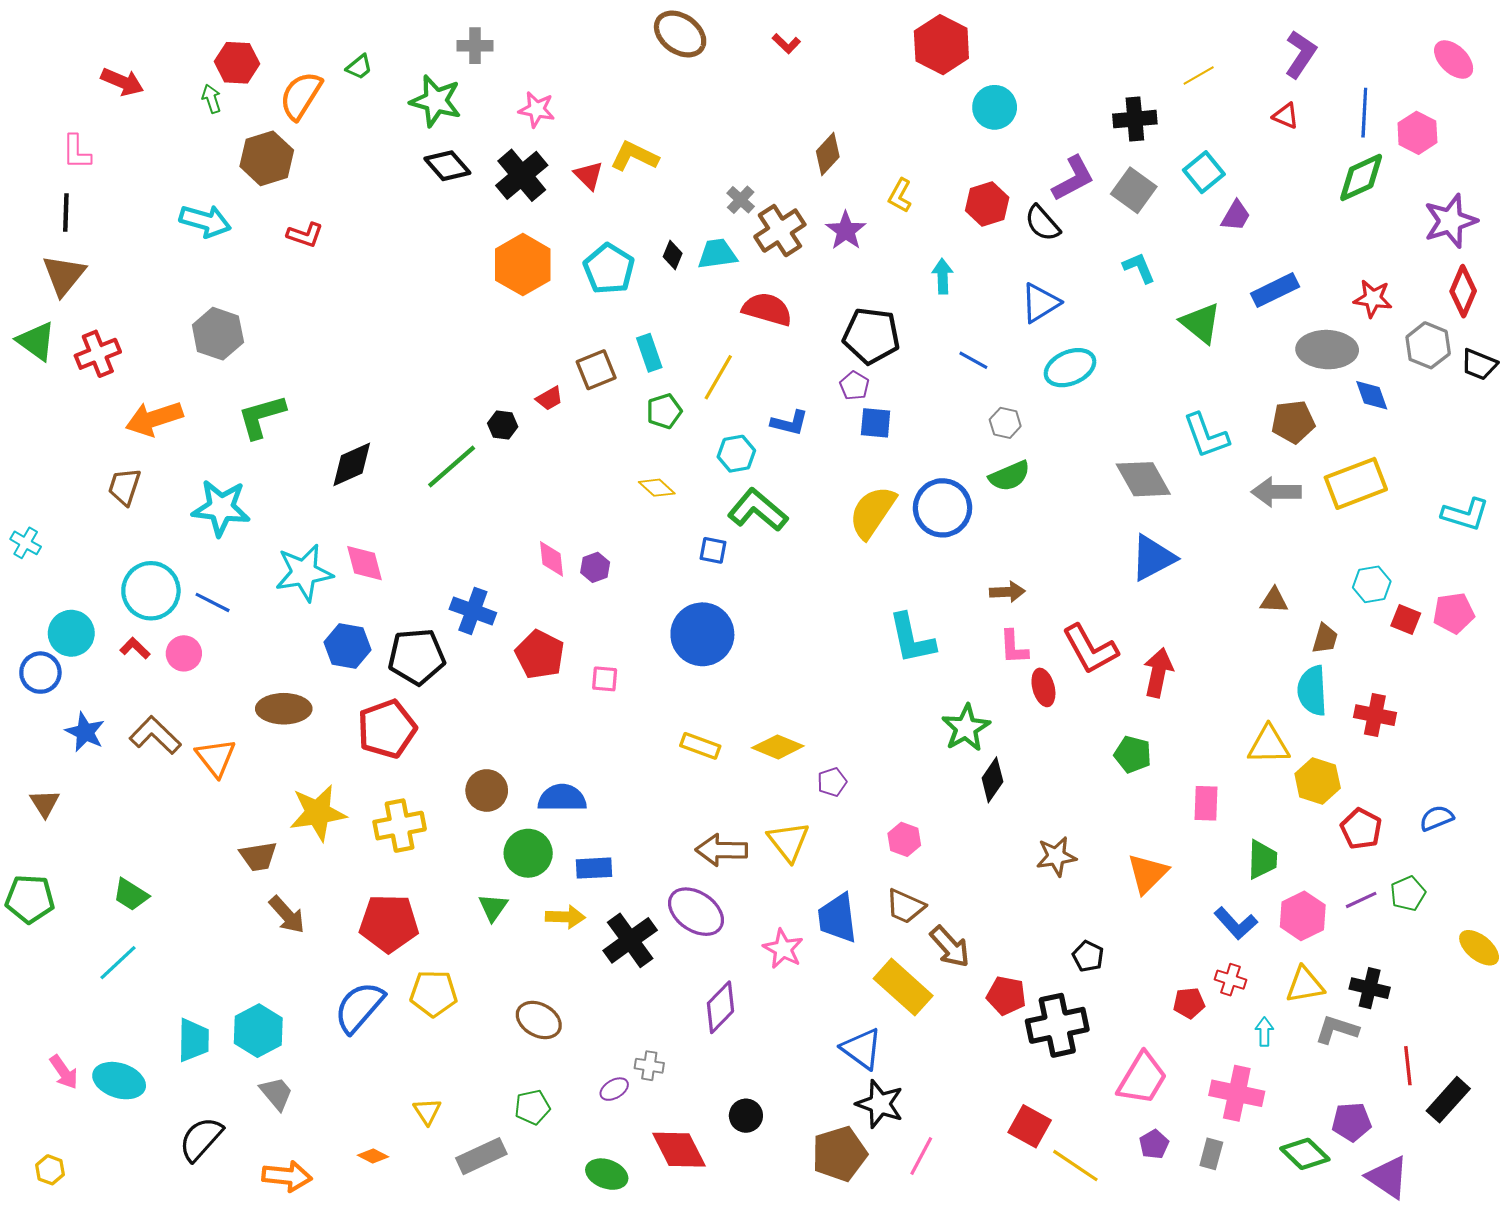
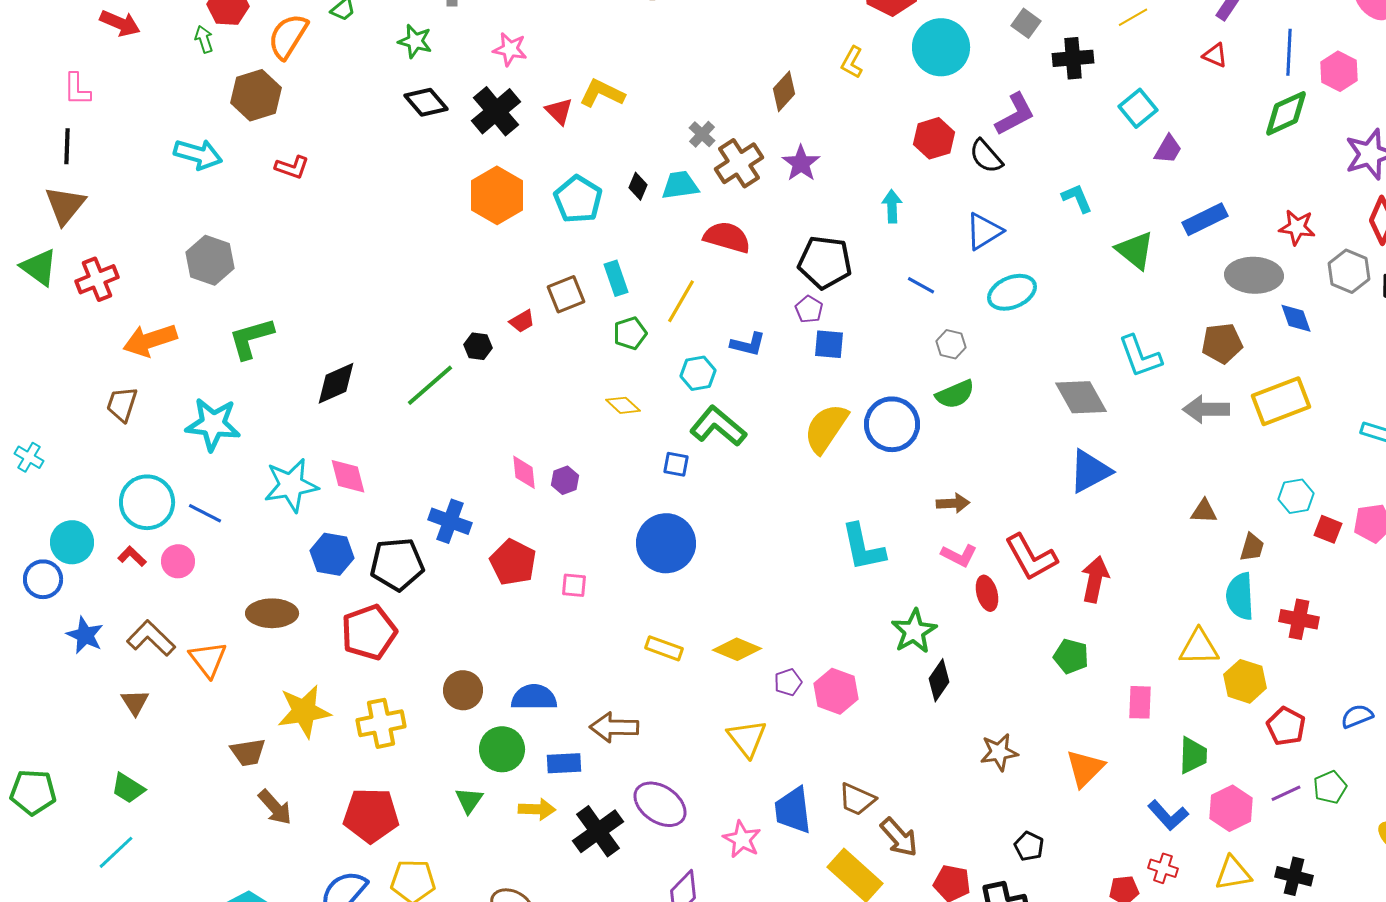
green star: (436, 101) -> (415, 41), size x0.7
cyan circle: (995, 107) -> (941, 47), size x1.4
gray square: (1134, 190) -> (1026, 23), moved, size x0.7
yellow L-shape: (900, 196) -> (852, 62), moved
pink L-shape: (1014, 647) -> (959, 555), turned -60
brown triangle: (45, 803) -> (135, 702), moved
pink hexagon: (904, 839) -> (836, 691), moved, size x1.4
brown arrow: (722, 850) -> (614, 727), moved

